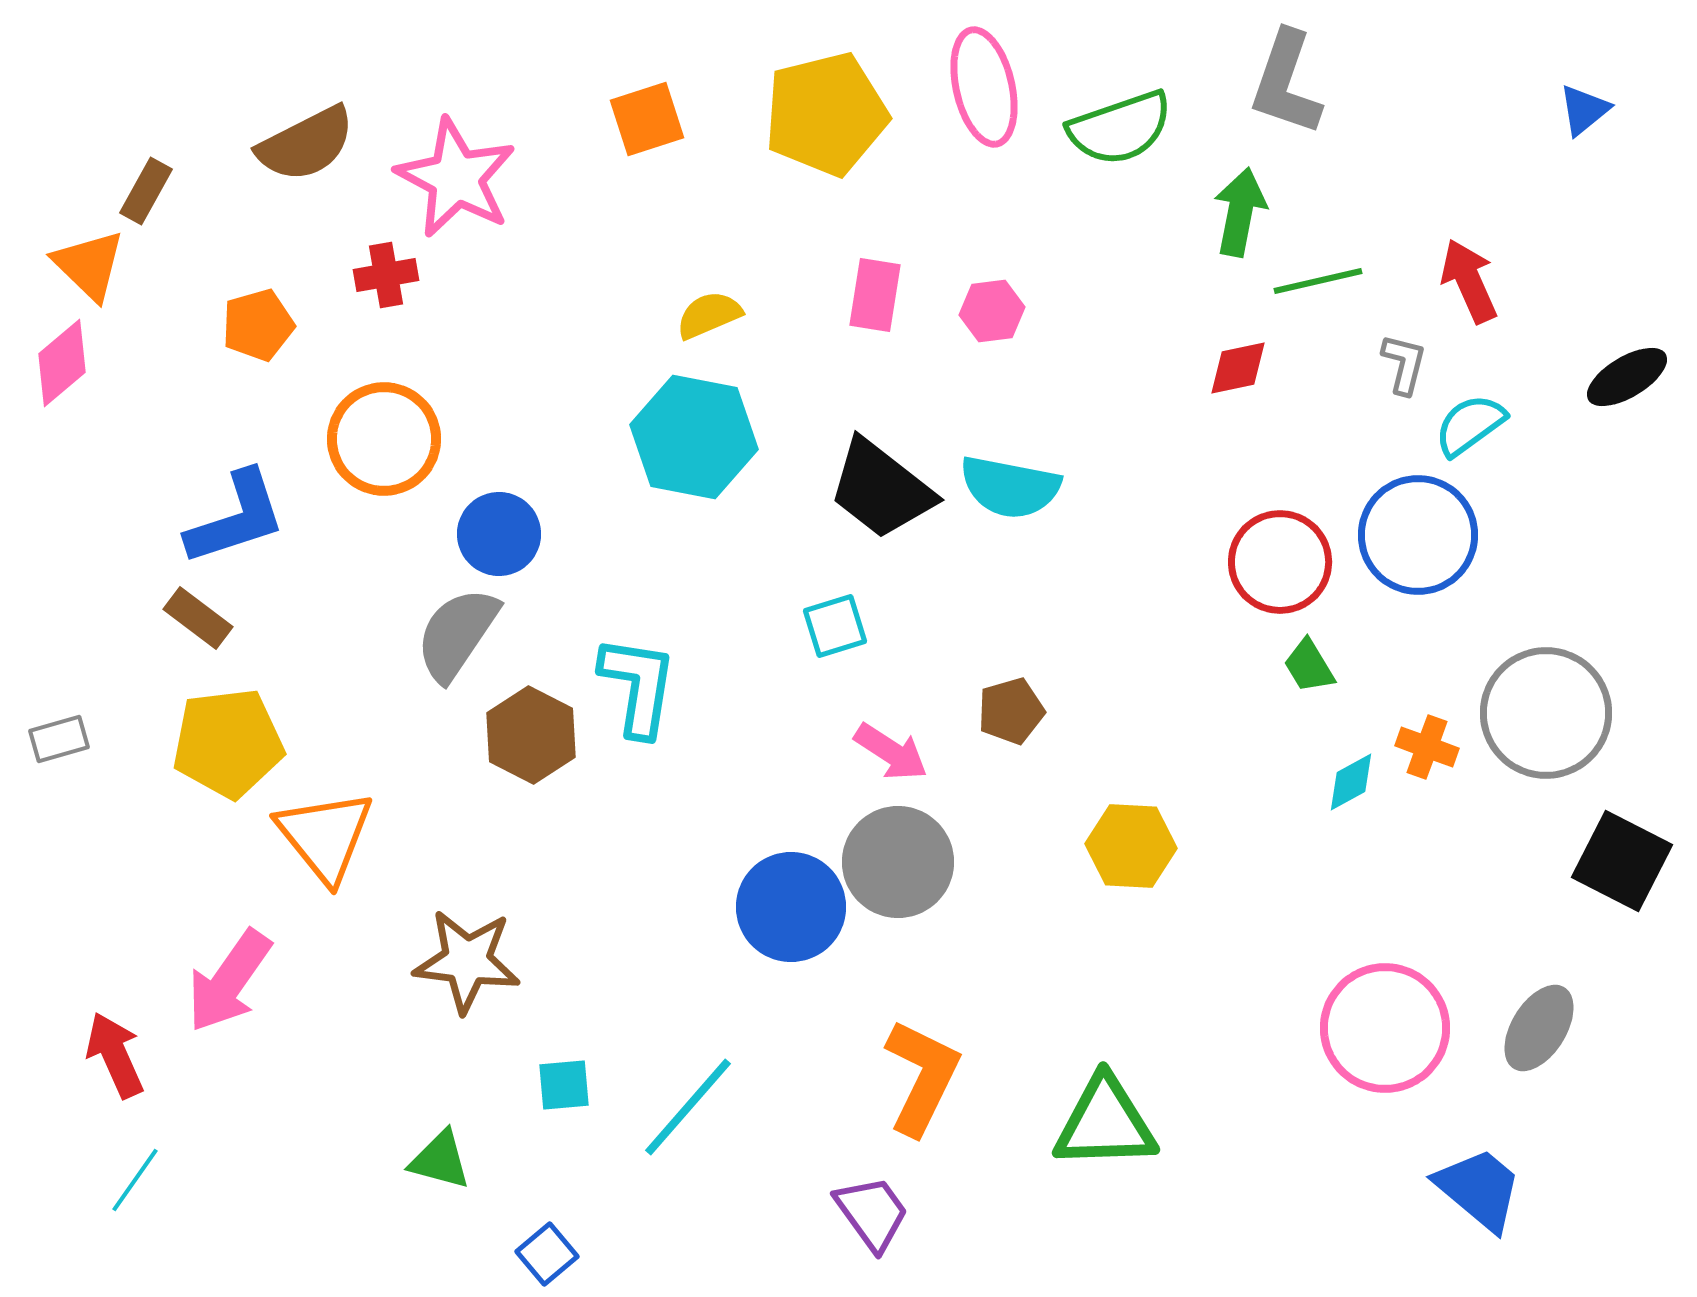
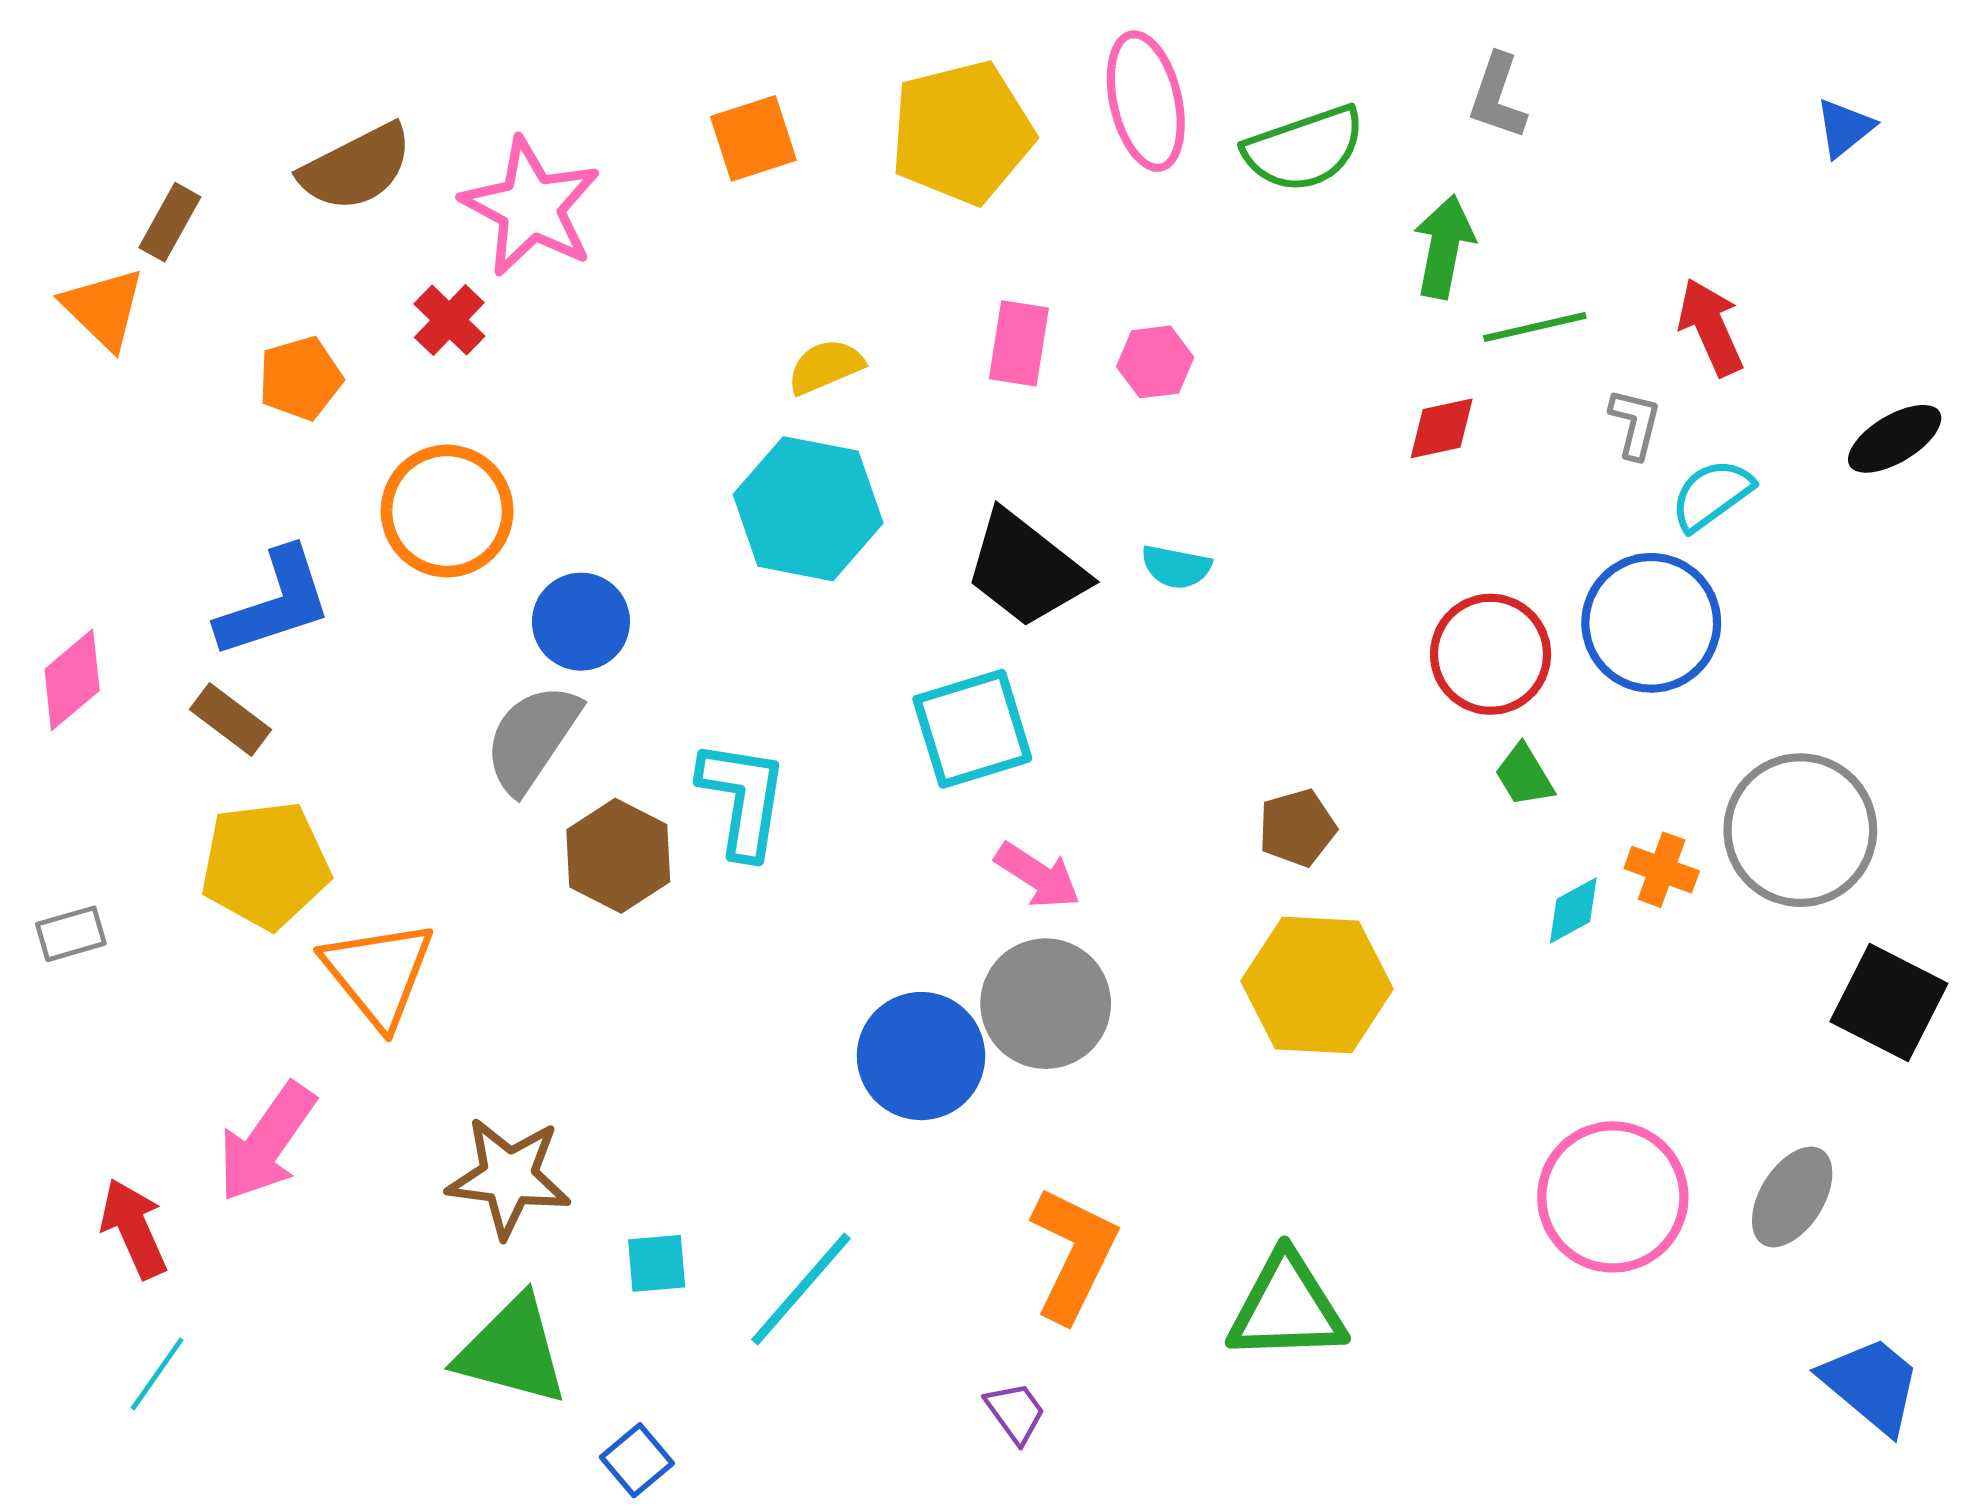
gray L-shape: (1286, 83) -> (1498, 96), size x0.7
red cross: (386, 275) -> (449, 320), turned -36
pink diamond: (62, 363) -> (72, 680), moved
cyan semicircle: (1010, 487) -> (1176, 567), size x0.6
cyan square: (835, 626) -> (972, 729), size x1.6
brown pentagon: (1011, 711) -> (1297, 828), moved
gray rectangle: (59, 739) -> (71, 934), moved
yellow hexagon: (1131, 846) -> (1317, 985), size x1.4
brown star: (467, 961) -> (509, 1177), moved
green triangle: (440, 1160) -> (512, 1351), size x1.6
blue trapezoid: (1479, 1189) -> (1871, 1384), moved
purple trapezoid: (872, 1213) -> (1015, 1412), size x0.7

